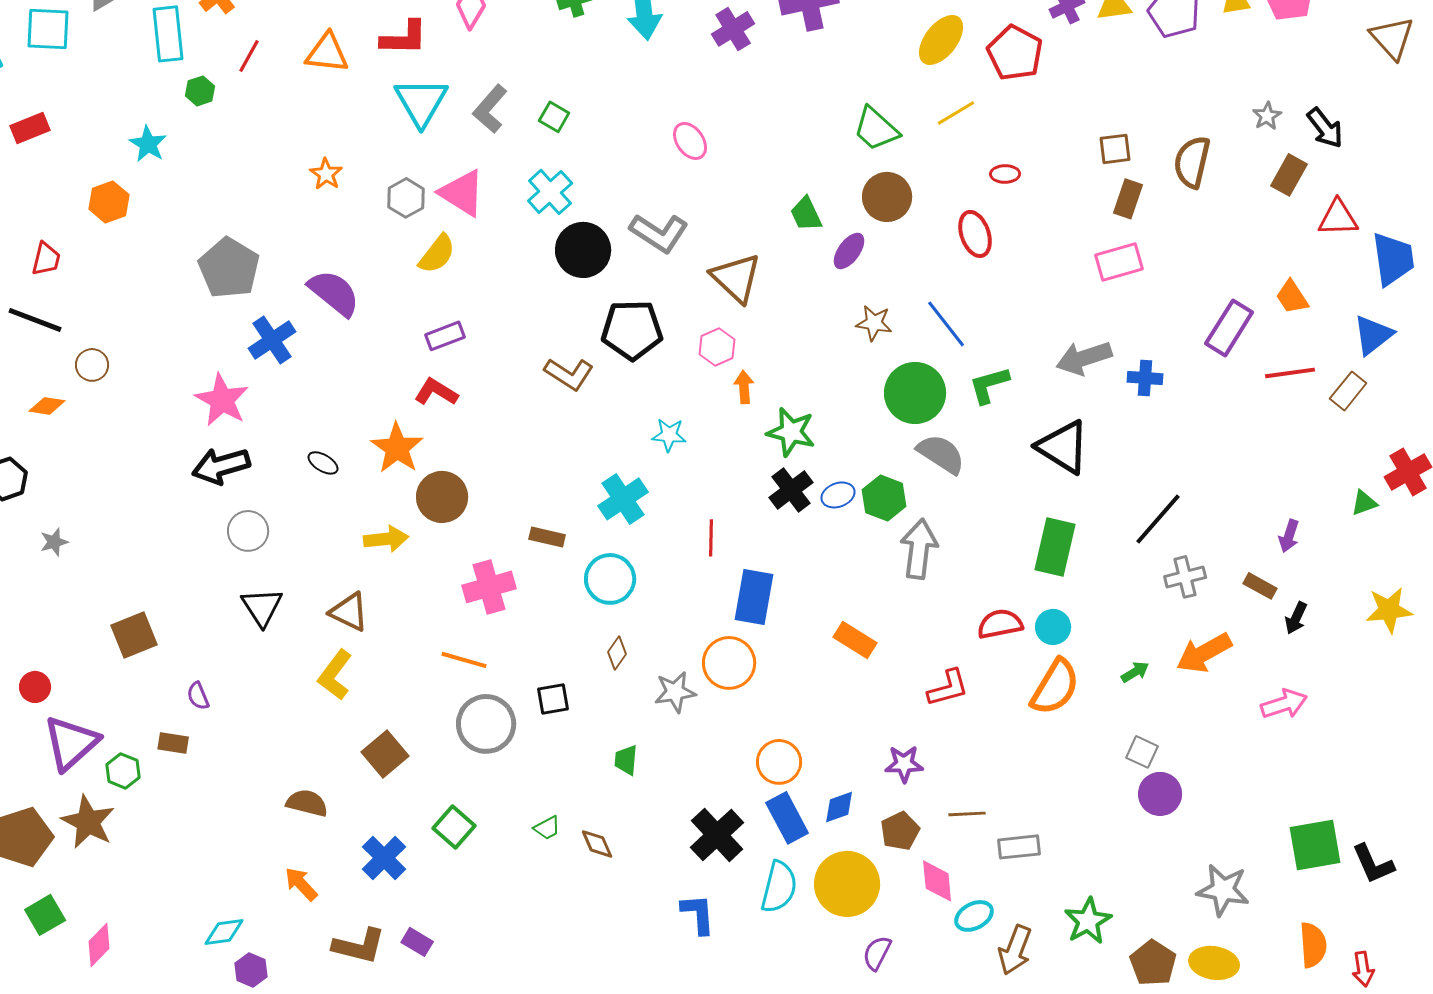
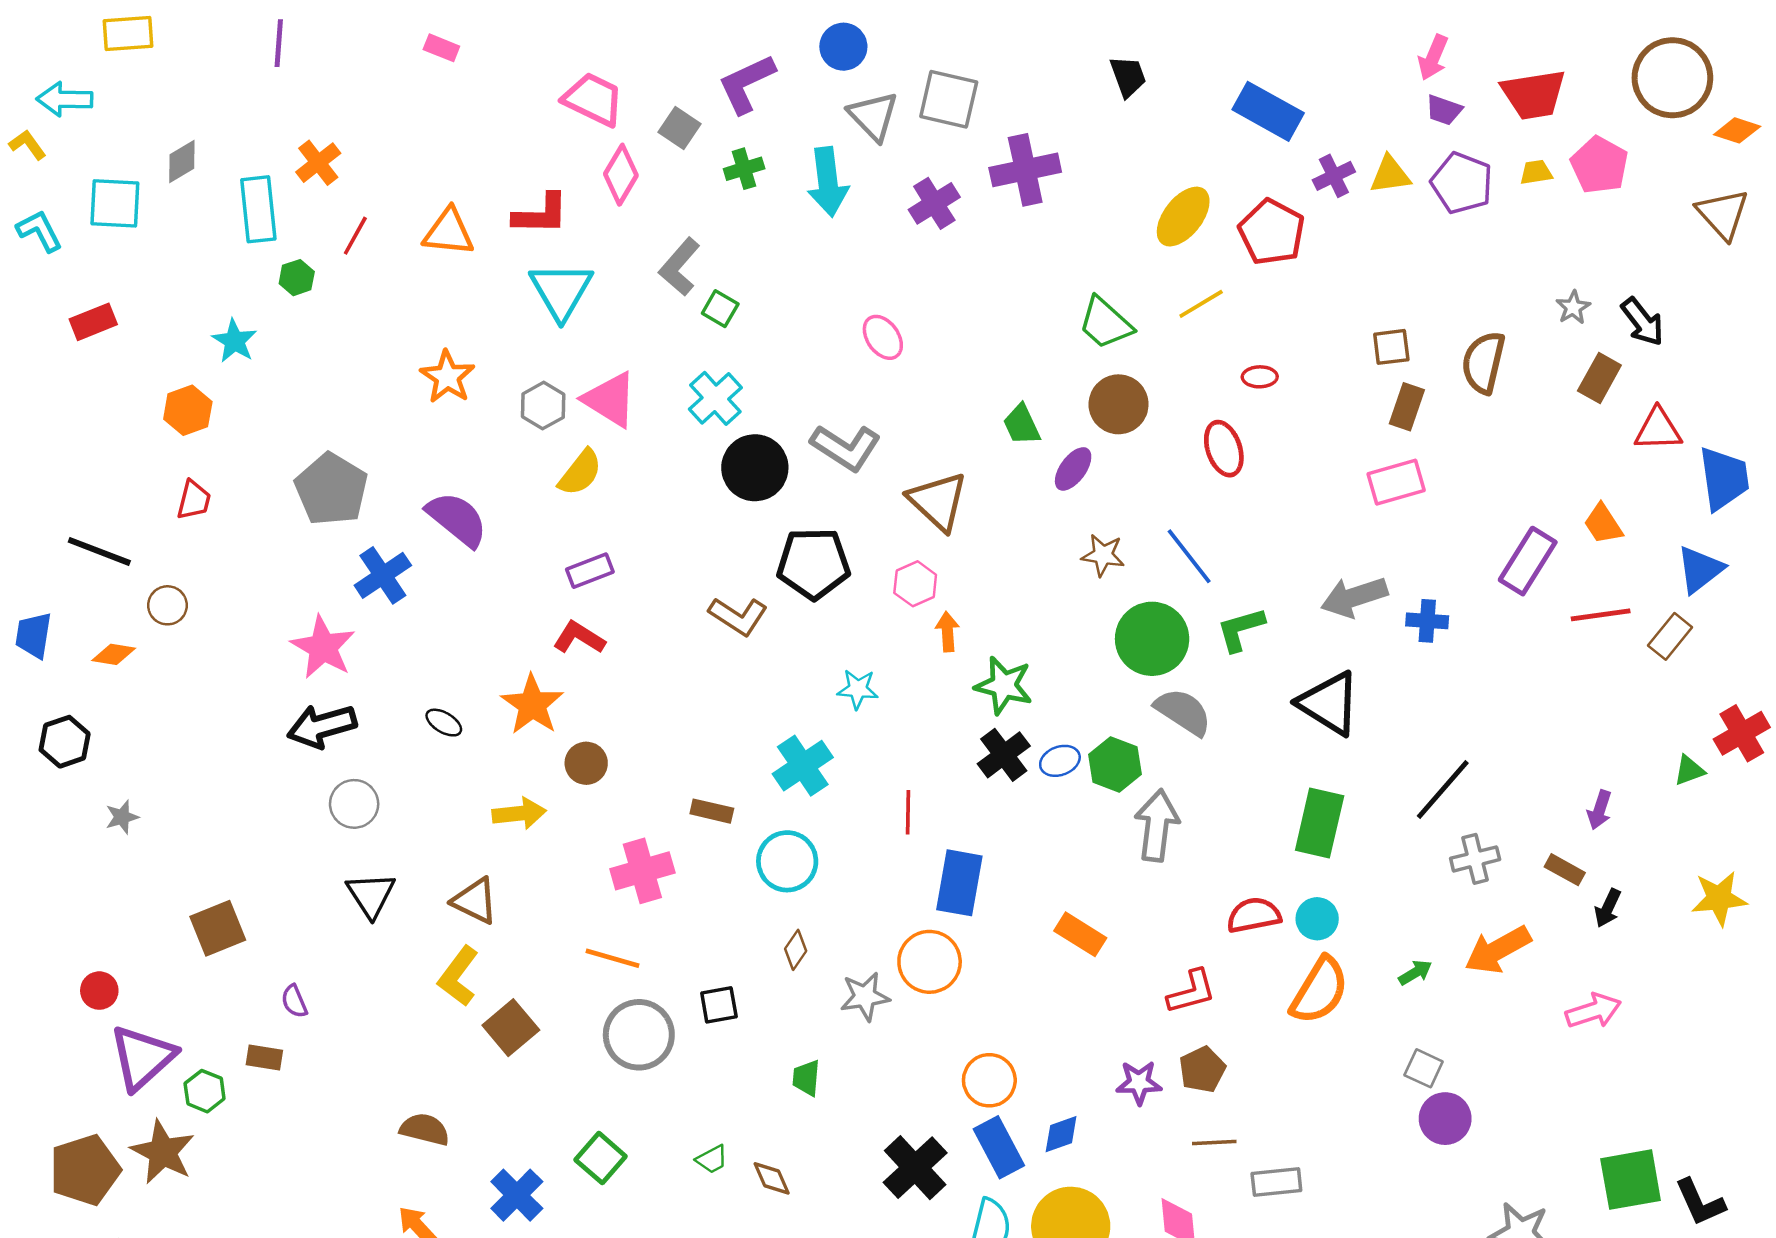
gray L-shape: (490, 109) -> (679, 267), moved
orange star: (326, 174) -> (447, 377), size x1.4
red trapezoid: (46, 259) -> (194, 500), moved
brown circle: (442, 497) -> (586, 763), size x0.7
brown square: (385, 754) -> (511, 1028), moved
brown pentagon: (900, 831) -> (1202, 1069), moved

